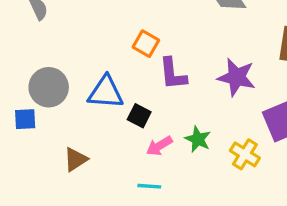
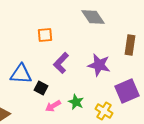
orange square: (146, 44) -> (45, 35), moved, turned -35
purple L-shape: (173, 74) -> (61, 63), turned 50

